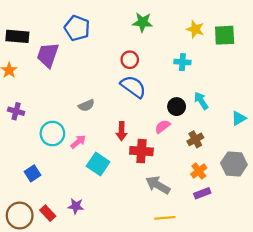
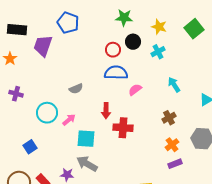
yellow star: (195, 29) -> (159, 27), moved
green square: (225, 35) -> (194, 29), turned -36
cyan cross: (182, 62) -> (158, 52), turned -32
blue semicircle: (133, 87) -> (116, 73), turned -35
black circle: (177, 107) -> (133, 42), moved
pink semicircle: (163, 126) -> (135, 90), moved
cyan square: (98, 164) -> (86, 139), turned -30
gray arrow: (158, 185) -> (87, 164), moved

